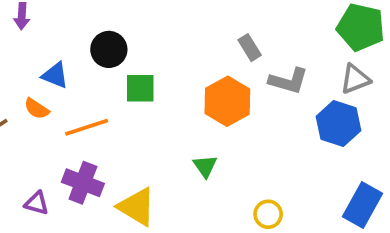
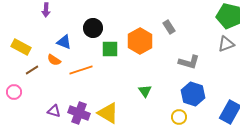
gray L-shape: (288, 81) -> (189, 62), moved
orange hexagon: (227, 101) -> (140, 41), moved
blue hexagon: (338, 123) -> (193, 94), moved
purple cross: (83, 183) -> (79, 113), moved

